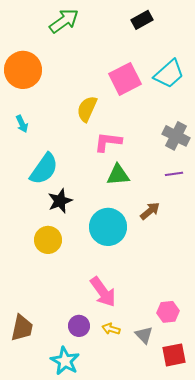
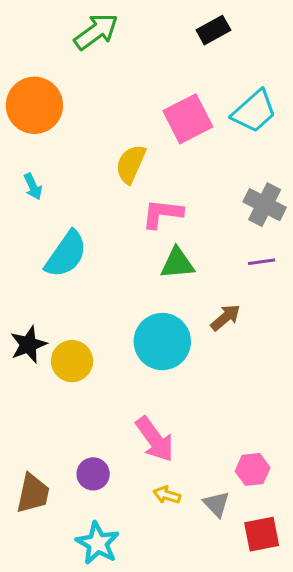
black star: (60, 201) -> (28, 345), moved
purple circle: (79, 326) -> (93, 474), moved

